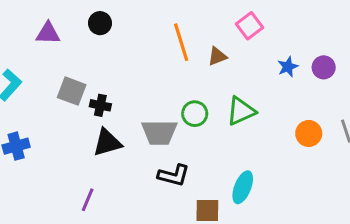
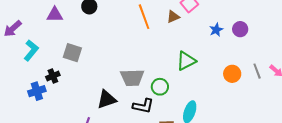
brown triangle: (217, 56) -> (173, 17), moved
black cross: (100, 105) -> (53, 76), moved, turned -32
green circle: (195, 114) -> (160, 87), moved
black triangle: (107, 143) -> (107, 99), moved

